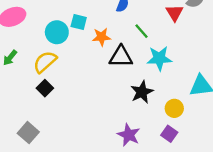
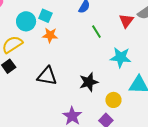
orange star: (101, 37) -> (50, 35), moved
black triangle: (121, 57) -> (47, 76), moved
cyan star: (159, 58) -> (121, 57), moved

